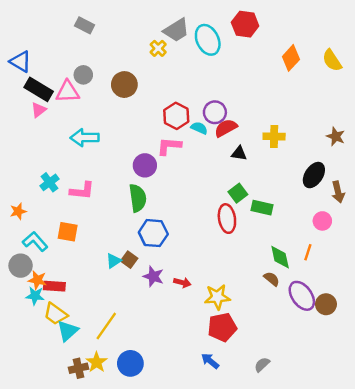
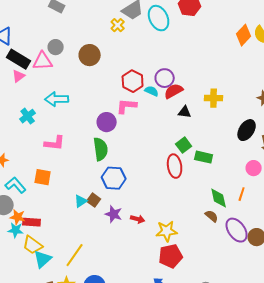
orange diamond: (291, 58) -> (244, 35), moved
cyan cross: (50, 182) -> (28, 116), moved

